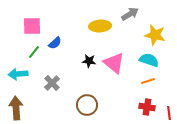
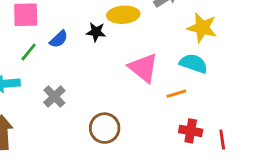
black star: (89, 61) -> (96, 32), moved
orange line: (148, 81) -> (176, 94), moved

